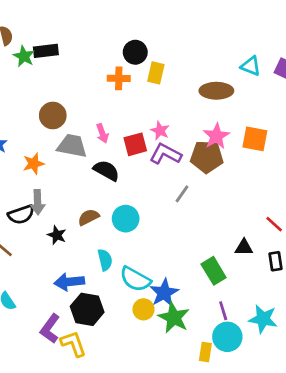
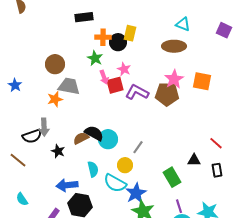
black rectangle: (46, 51) -> (84, 17), moved
black circle: (135, 52) -> (118, 42), moved
green star: (24, 56) -> (95, 58), moved
cyan triangle: (251, 66) -> (183, 24), moved
pink star: (160, 131) -> (124, 69), moved
pink arrow: (102, 133) -> (104, 77), moved
orange star: (34, 164) -> (55, 99), moved
black semicircle: (106, 170) -> (94, 133), moved
gray line: (182, 194) -> (138, 147), moved
yellow circle: (143, 309) -> (125, 165), moved

